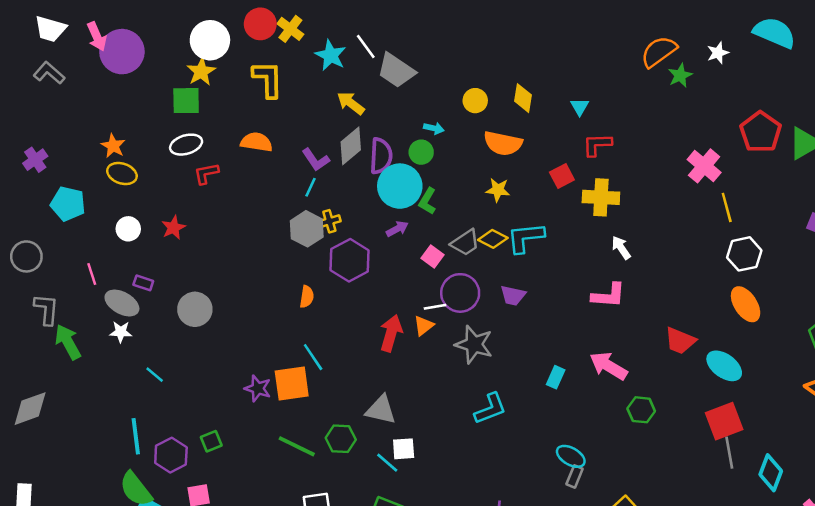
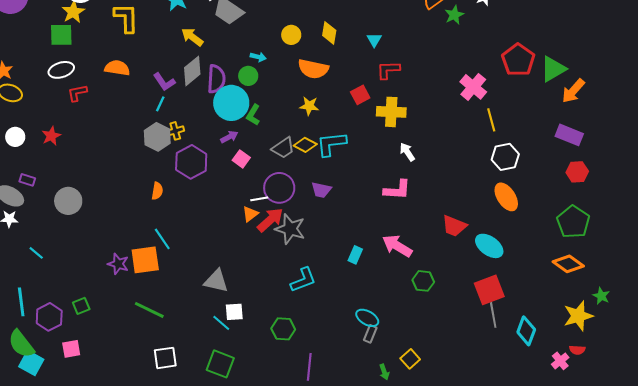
pink square: (432, 256) -> (241, 159), moved
red arrow: (391, 333) -> (270, 220), moved, turned 32
green hexagon: (341, 439) -> (283, 329), moved

